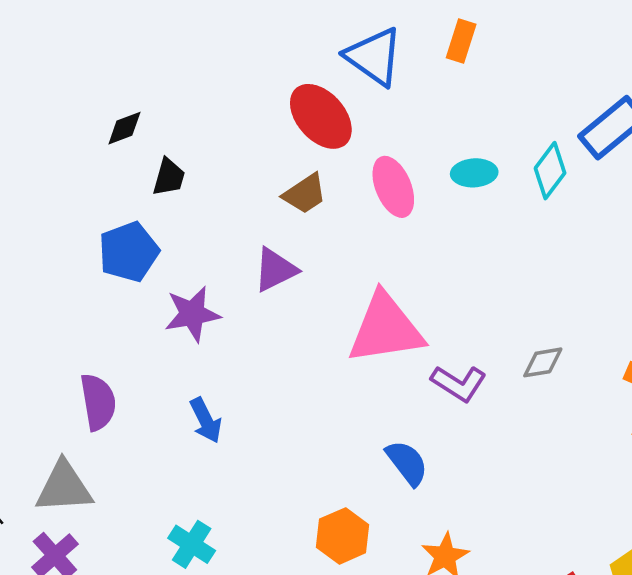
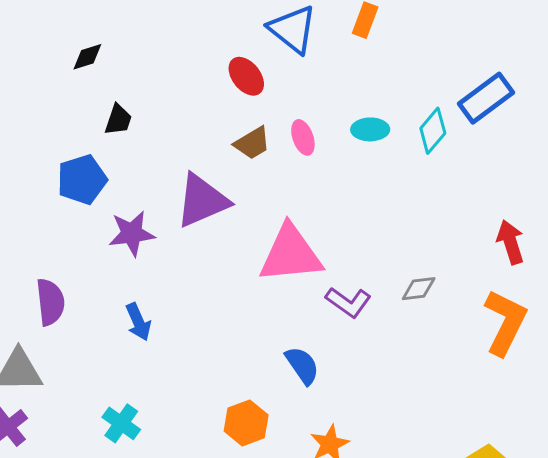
red ellipse: (321, 116) -> (246, 76), size x0.7
black diamond: (124, 128) -> (87, 57), moved
pink ellipse: (393, 187) -> (303, 137), size x0.7
brown trapezoid: (305, 194) -> (252, 143), moved
purple triangle: (275, 270) -> (202, 201), size x1.5

